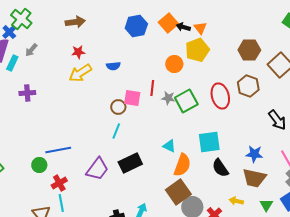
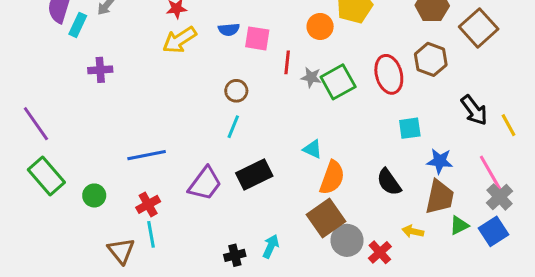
pink square: (132, 98) -> (257, 38), moved
cyan square: (209, 142) -> (410, 128), moved, size x0.7
green circle: (39, 165) -> (94, 195), moved
brown trapezoid: (254, 178) -> (440, 197), turned -90
green triangle: (266, 205) -> (459, 225), moved, turned 32

